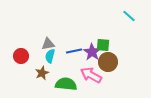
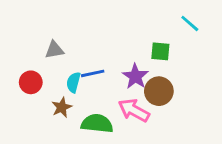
gray triangle: (48, 44) -> (54, 50), moved
green square: (103, 45) -> (160, 51), moved
blue line: (74, 51) -> (93, 73), moved

